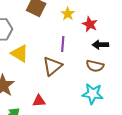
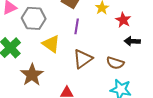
purple line: (63, 44) -> (77, 26), moved
brown semicircle: (95, 66) -> (115, 63), moved

